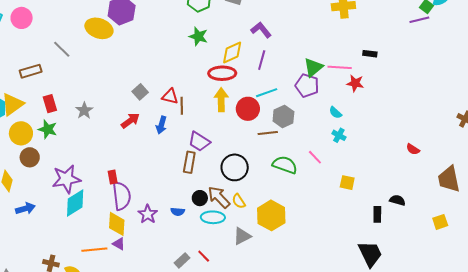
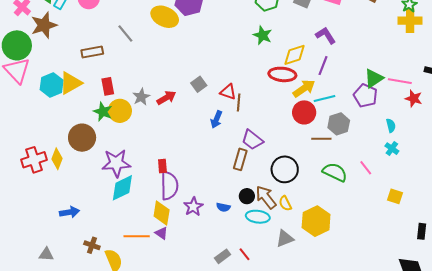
yellow arrow: (221, 100) -> (304, 88), moved, turned 50
cyan semicircle: (335, 113) -> (391, 126), turned -152
red arrow: (130, 121) -> (166, 98), moved
yellow circle: (21, 133) -> (120, 111), moved
brown circle: (30, 157) -> (82, 138), size x1.4
blue arrow: (25, 209) -> (69, 212), moved

